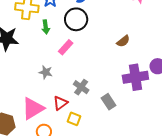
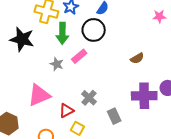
green arrow: (46, 27) -> (62, 33), size x1.5
gray star: (46, 72) -> (57, 64), moved
pink triangle: (33, 108) -> (39, 95), moved

